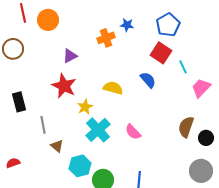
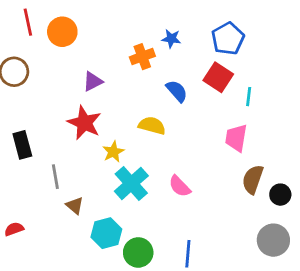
cyan line: (183, 67) -> (249, 97), turned 32
blue semicircle: (148, 80) -> (177, 91), moved
pink trapezoid: (201, 88) -> (236, 138), moved, turned -35

